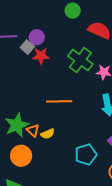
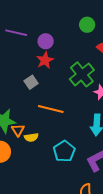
gray square: (27, 47) -> (31, 82), moved
red star: (41, 56) -> (45, 60), turned 30
cyan pentagon: (86, 155) -> (64, 151), moved, turned -30

